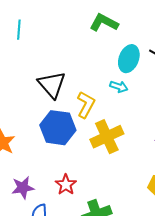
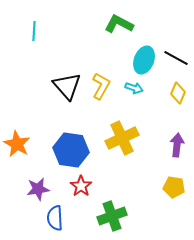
yellow L-shape: (86, 105) -> (101, 86), moved
blue hexagon: (58, 128) -> (71, 150), moved

